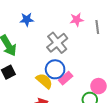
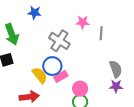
gray cross: (57, 43) -> (59, 41), turned -30
pink circle: (98, 86) -> (80, 89), moved

